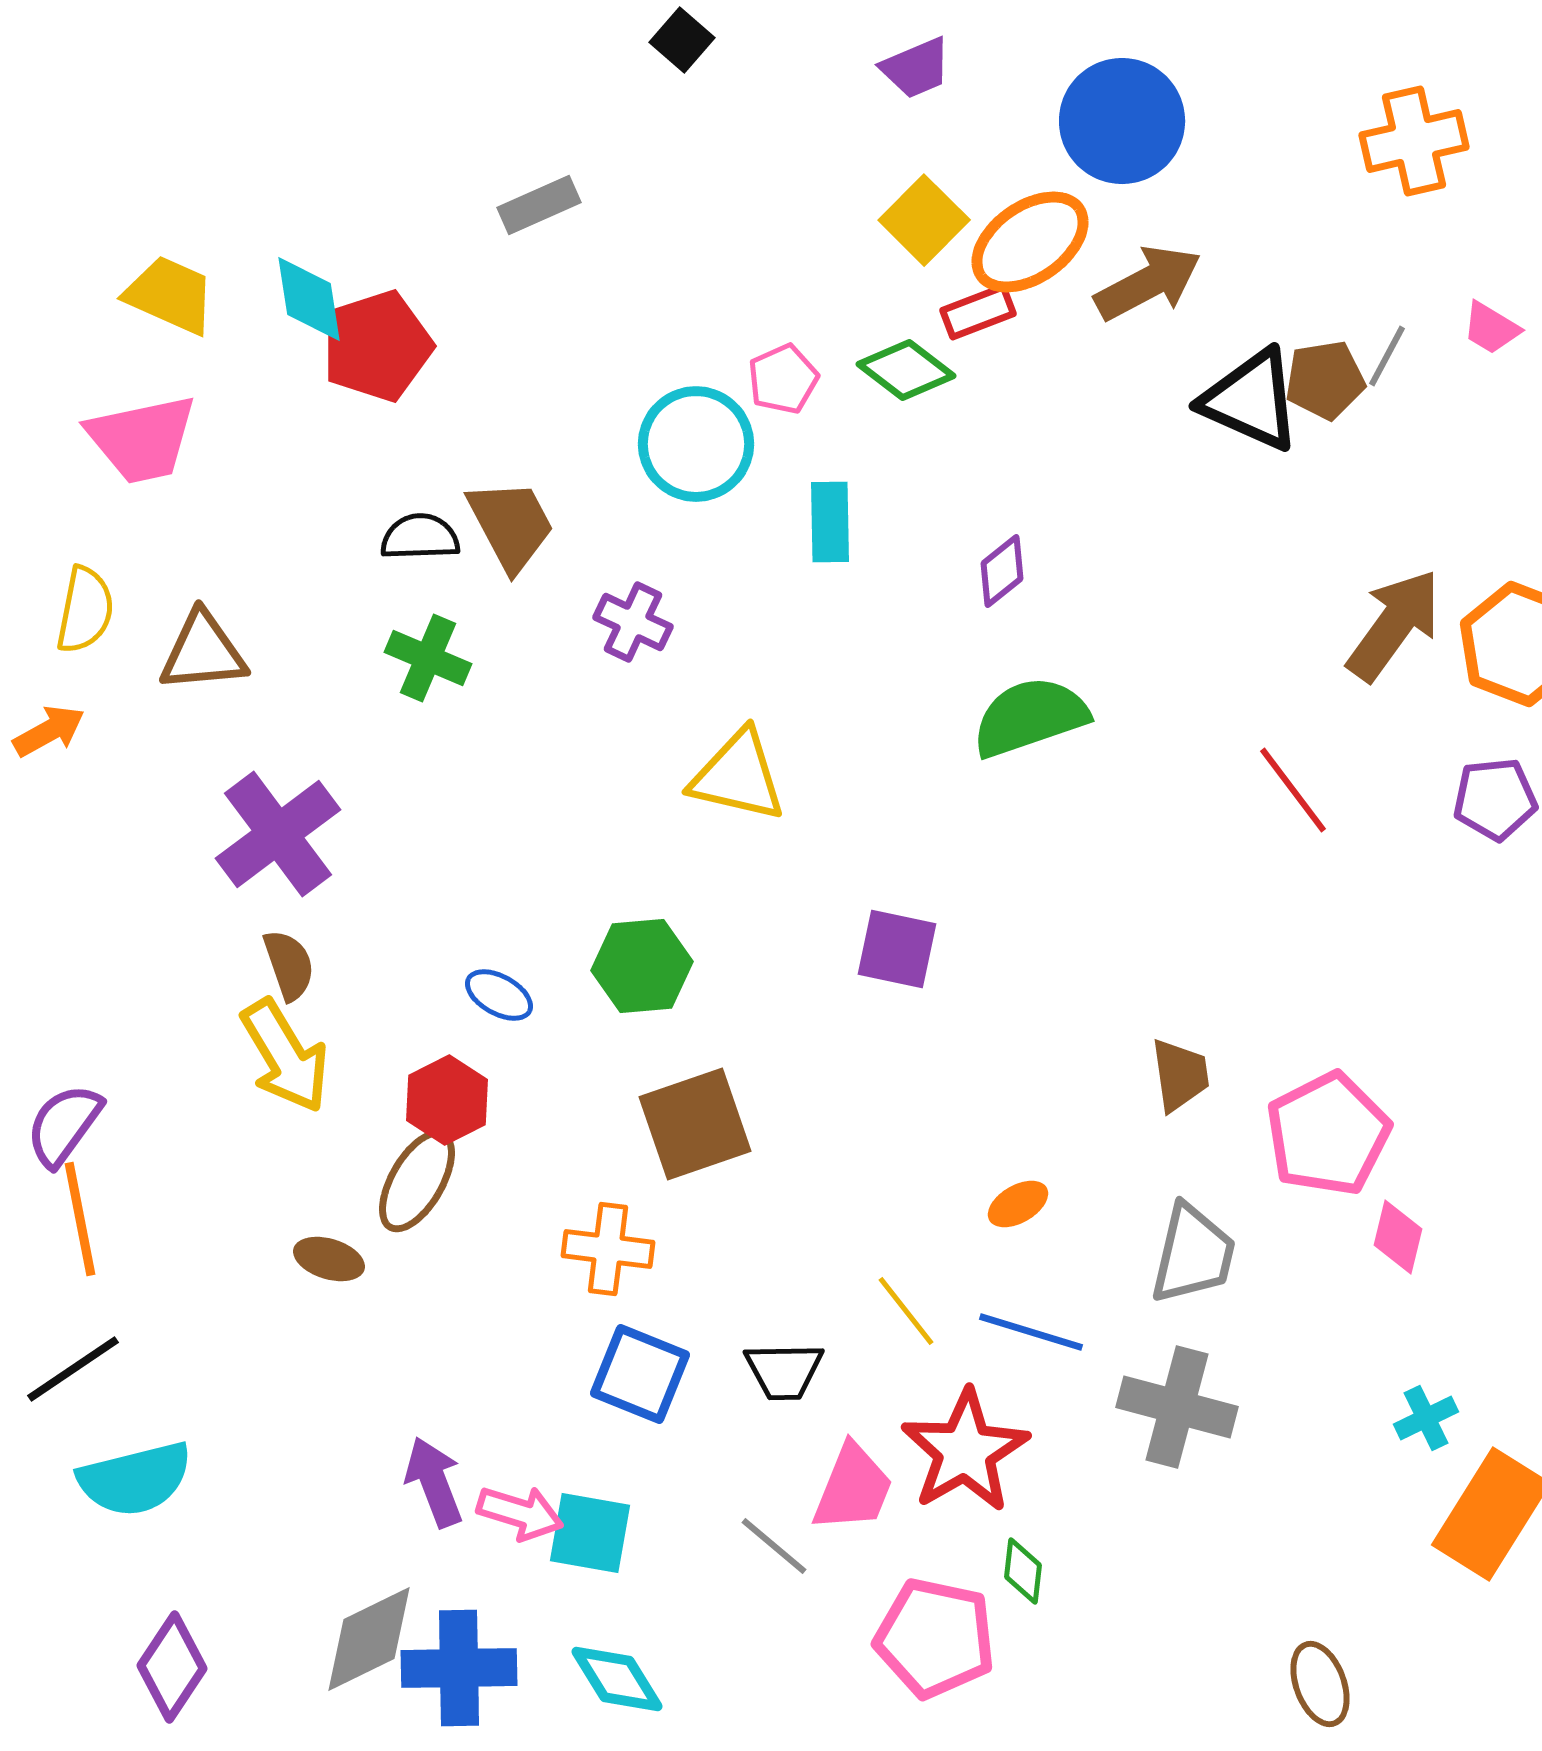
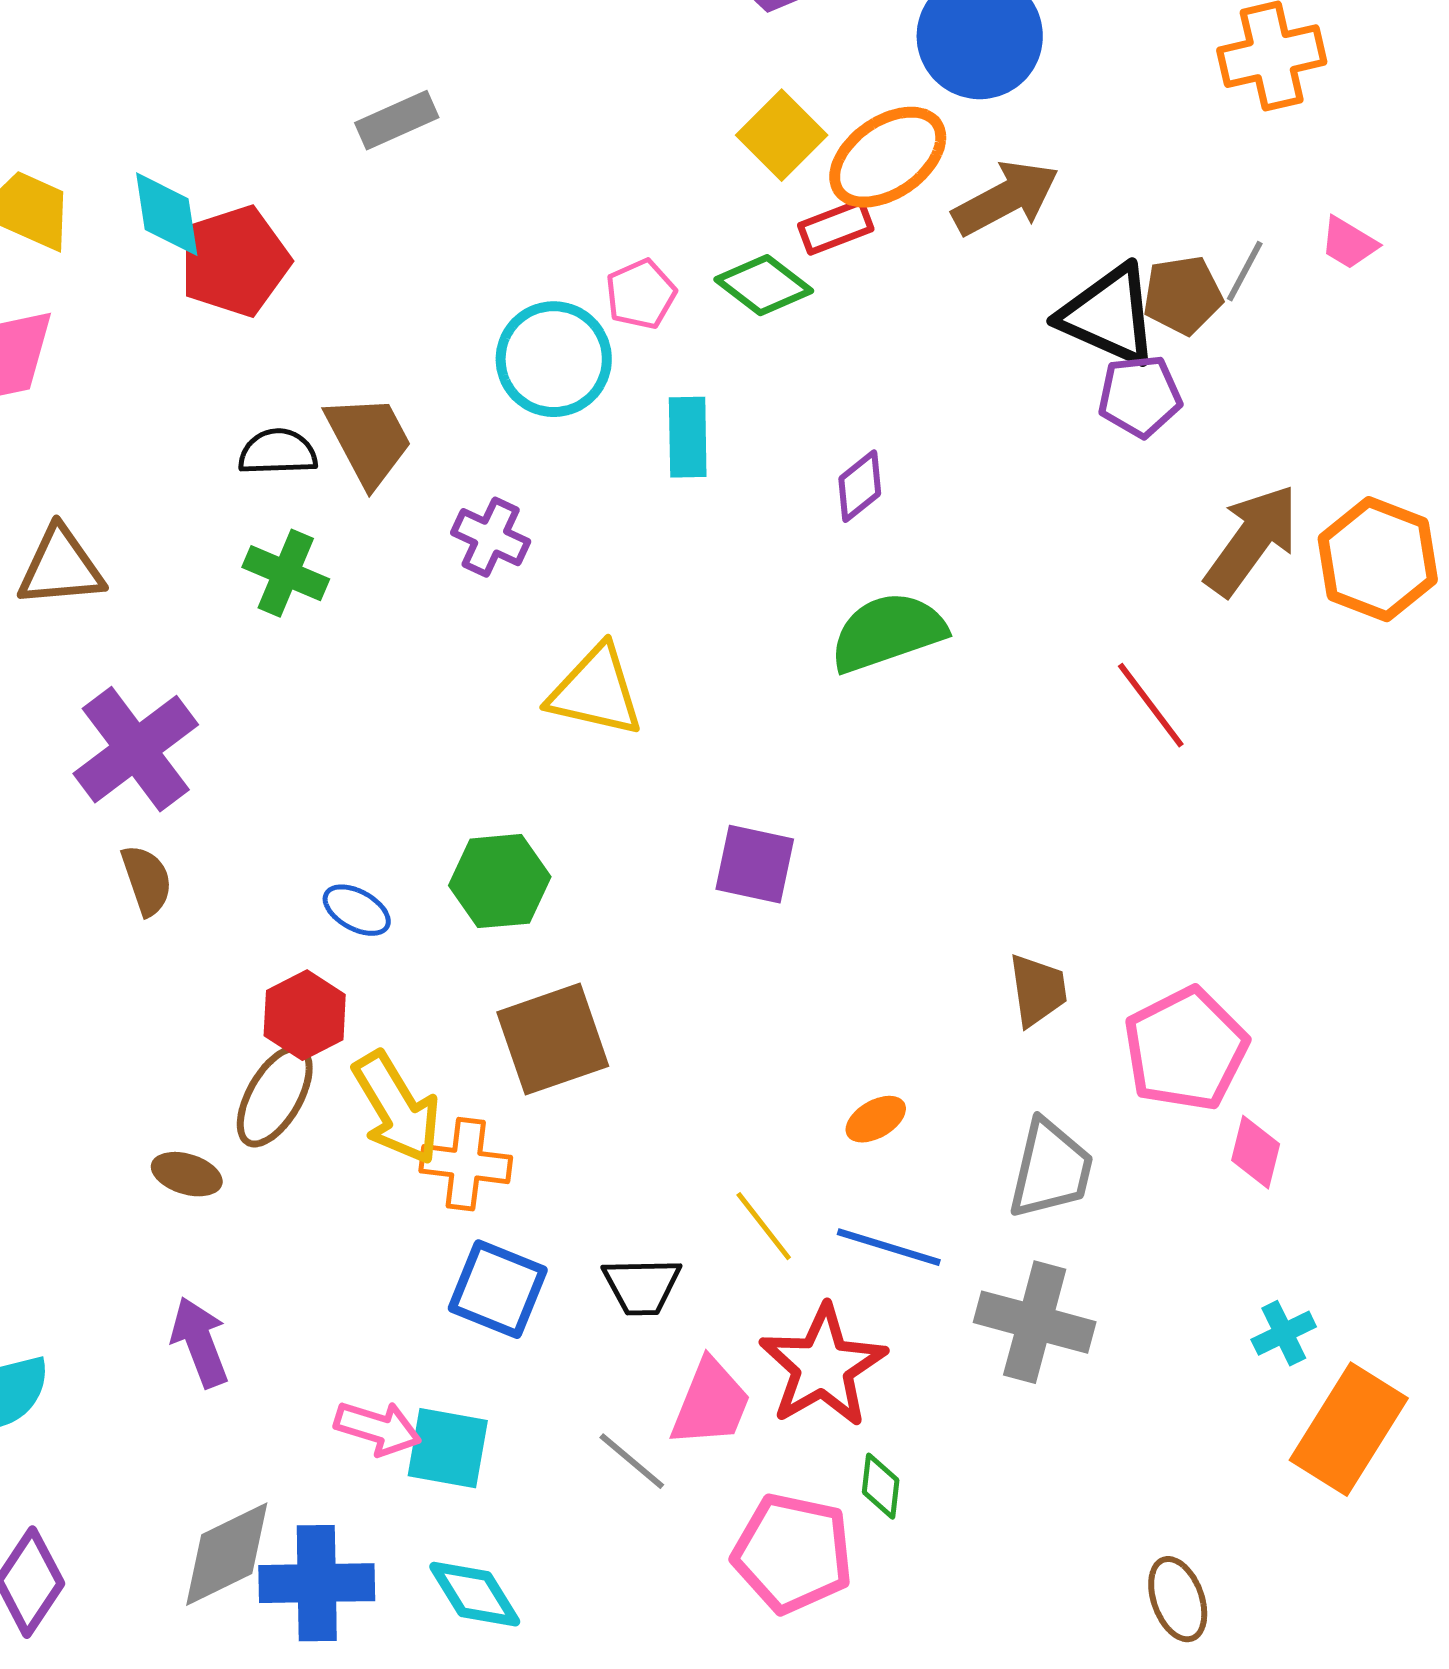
purple pentagon: (1495, 799) -> (1140, 396), moved
yellow arrow: (285, 1056) -> (397, 1108), moved
purple arrow: (434, 1482) -> (200, 1342), moved

